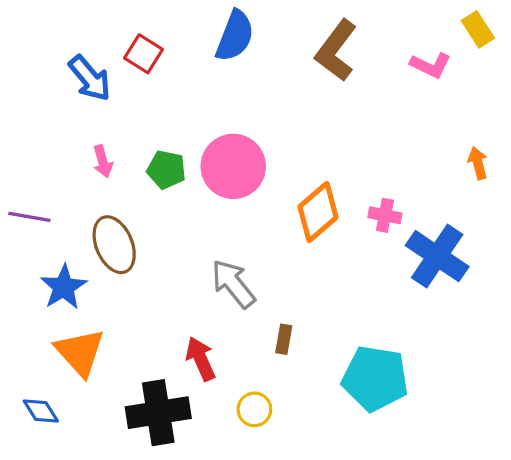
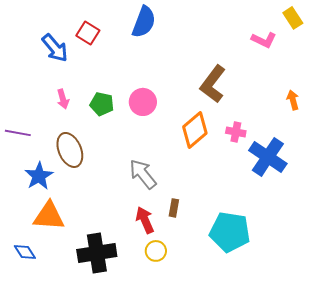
brown L-shape: (336, 51) -> (213, 84), moved
pink circle: (233, 166) -> (143, 102), size x0.7
orange triangle: (80, 352) -> (49, 216), turned -44
red arrow: (201, 359) -> (145, 220), moved

